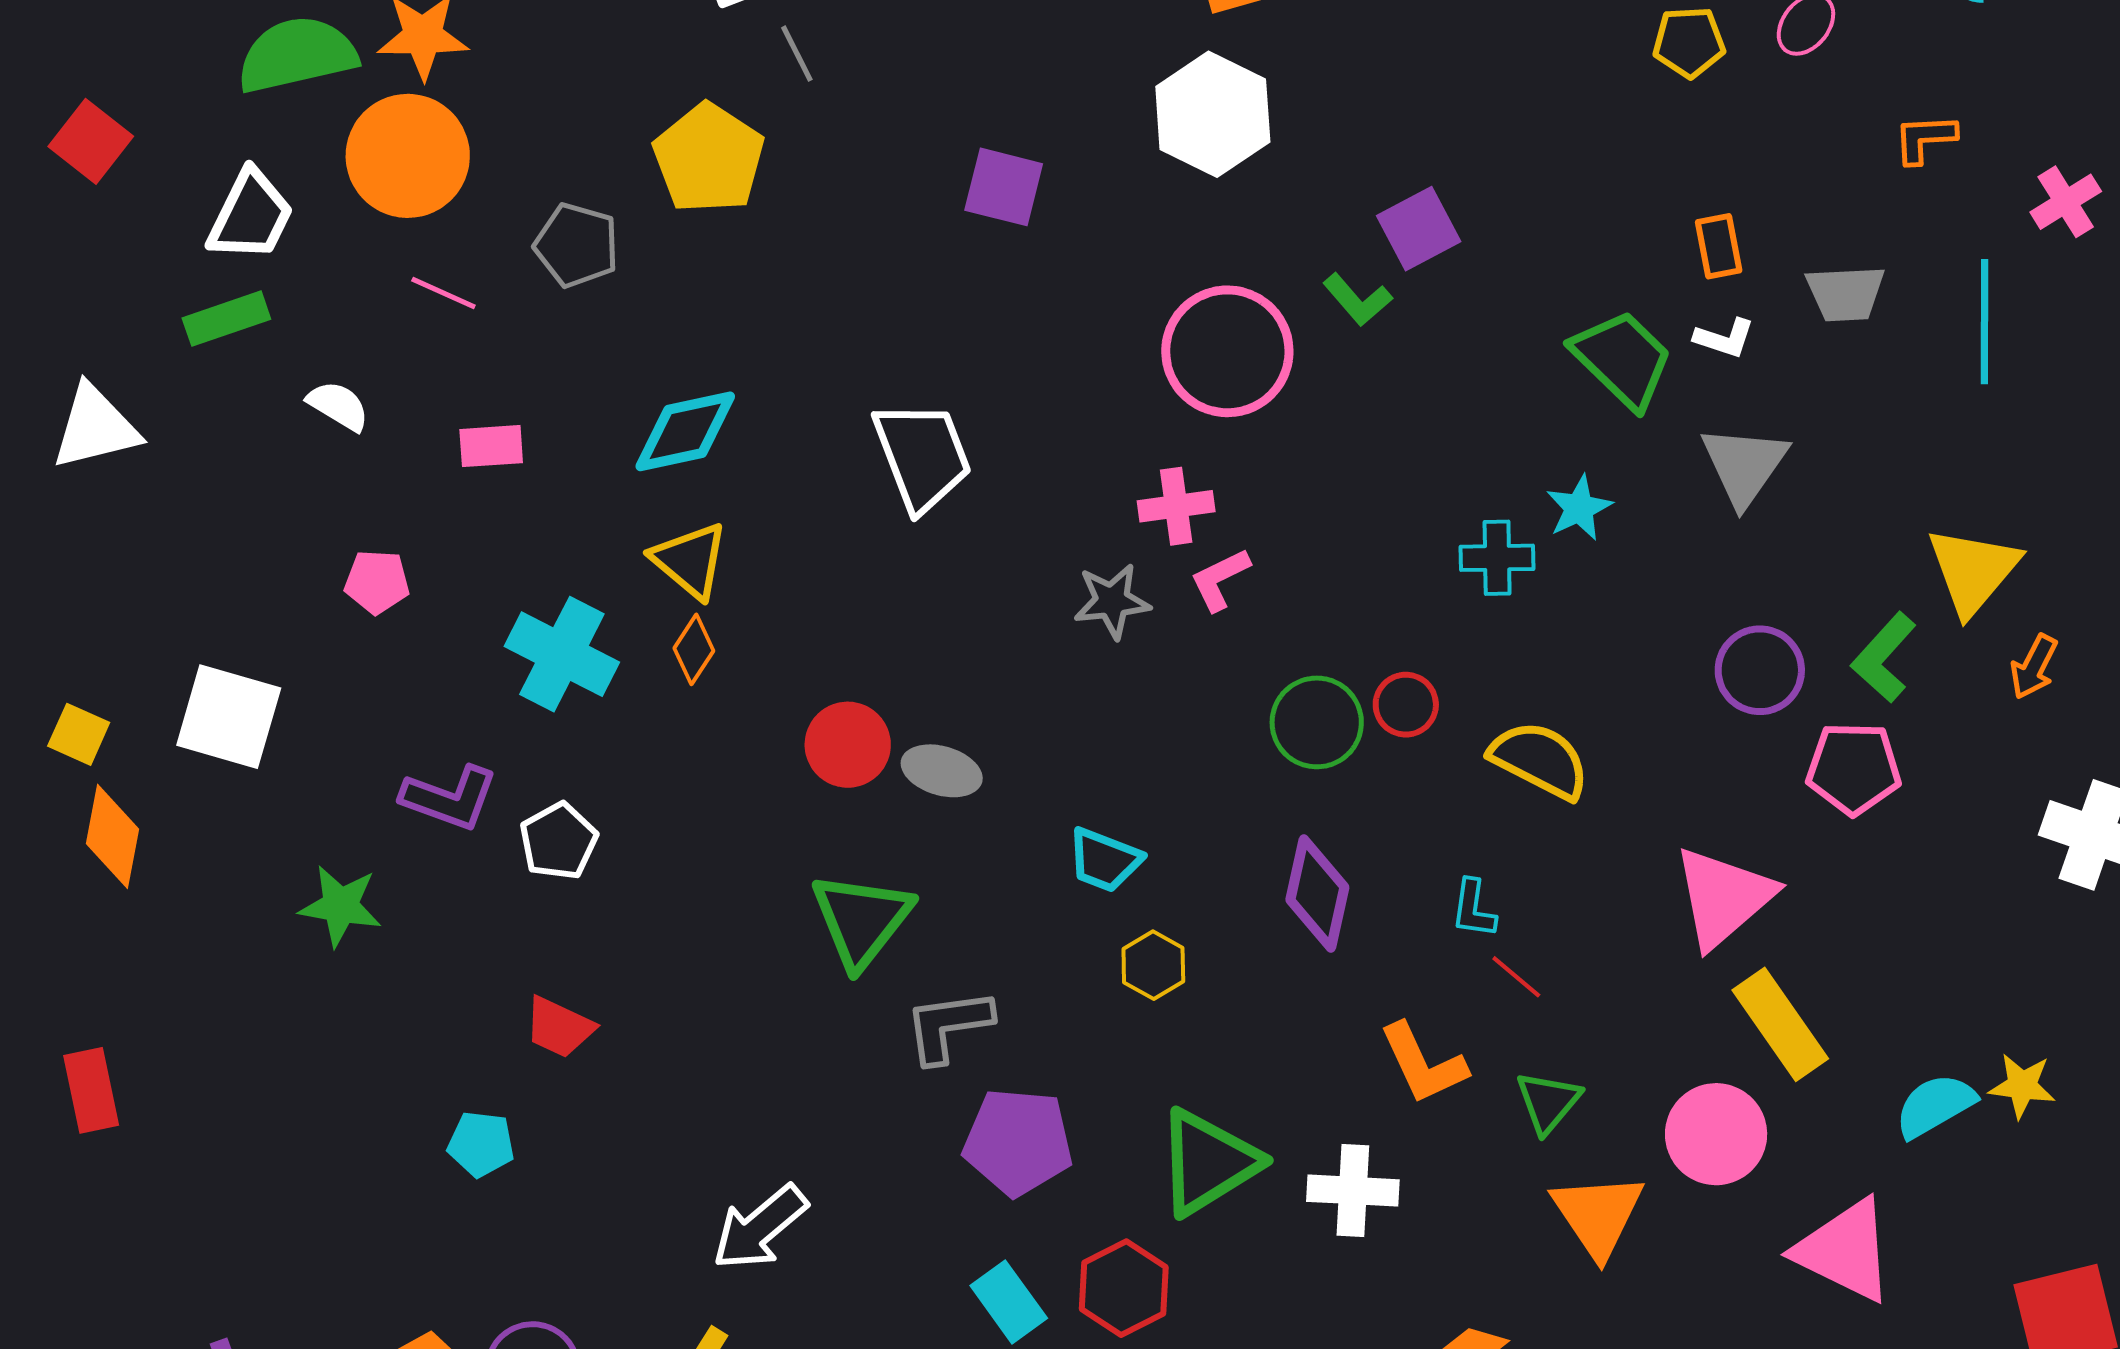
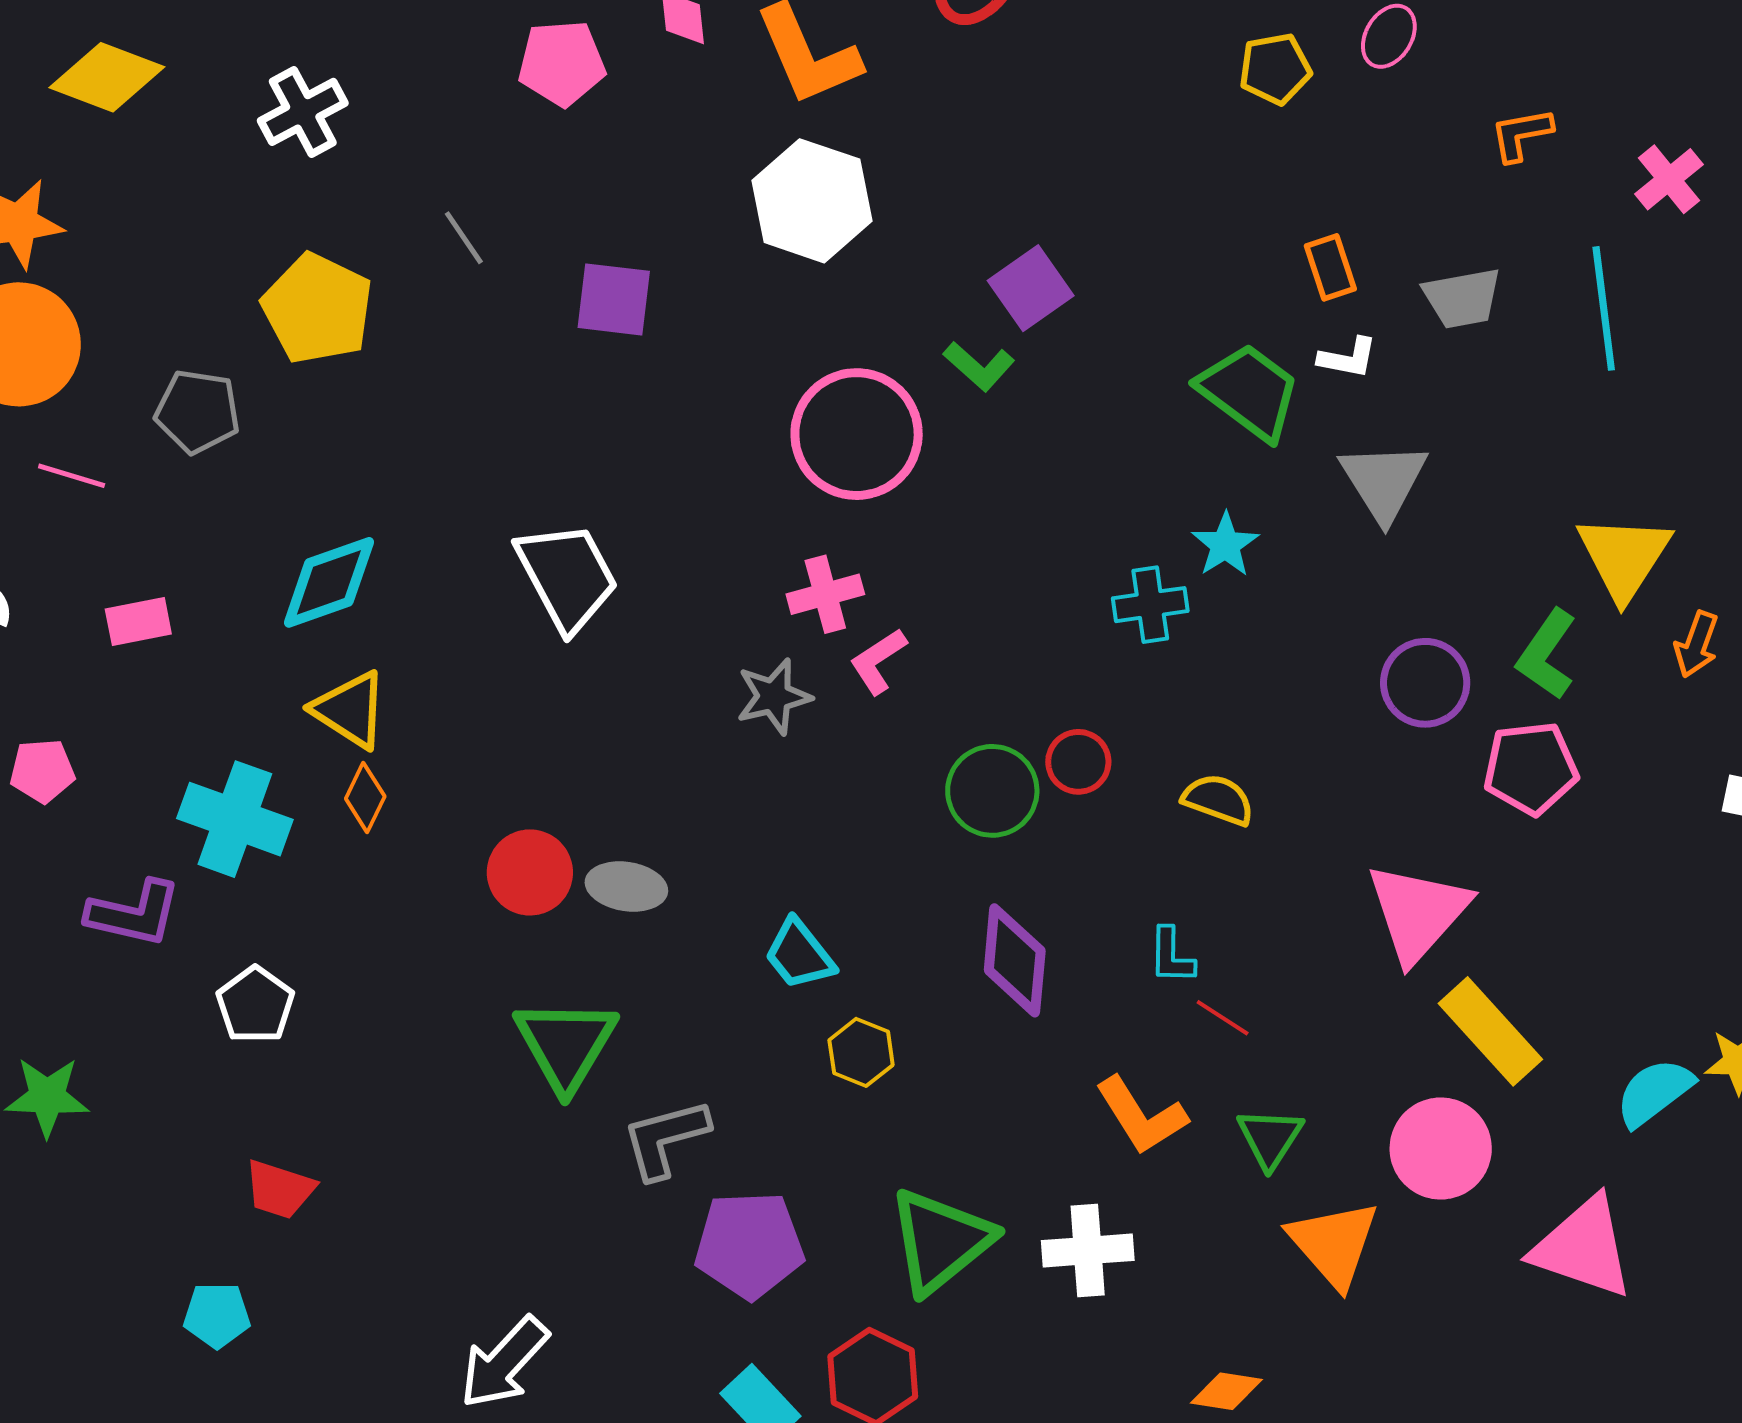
gray line: (797, 54) -> (464, 238), moved
yellow semicircle: (1540, 760) -> (1218, 800), size x0.7
purple L-shape: (450, 798) -> (134, 913), moved
cyan trapezoid: (1104, 860) -> (799, 954), turned 38

